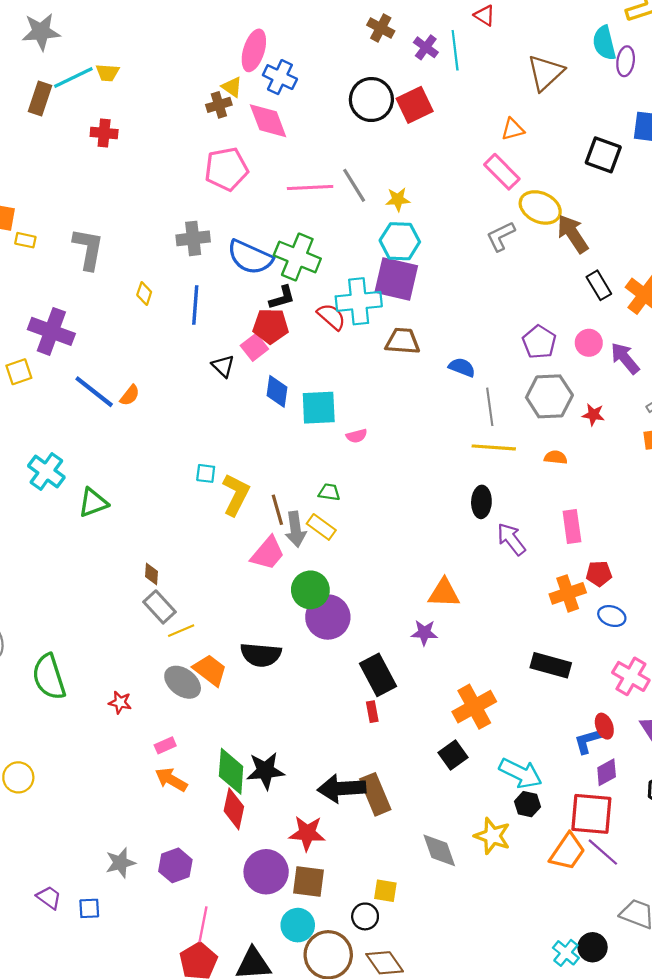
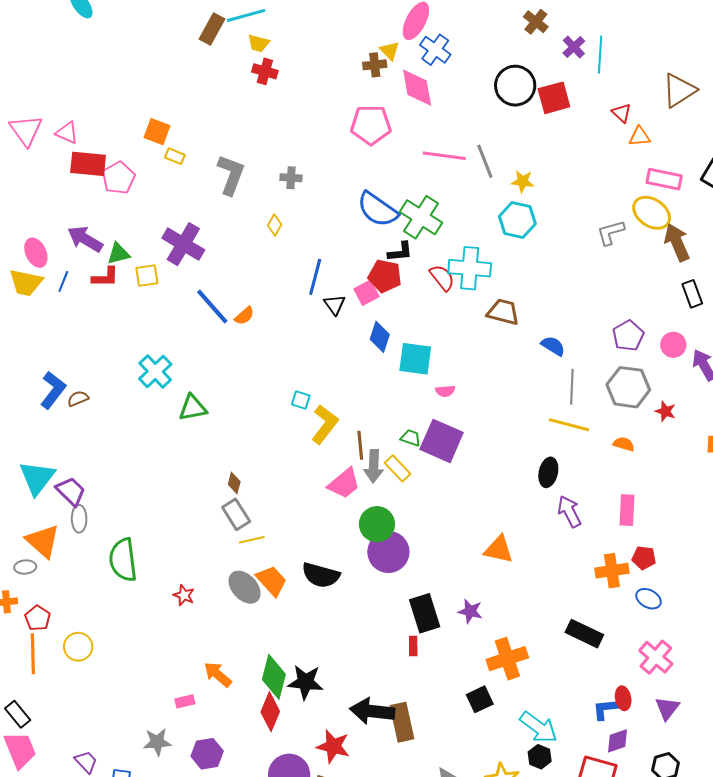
red triangle: (485, 15) -> (622, 113), moved
yellow trapezoid: (108, 73) -> (259, 43), moved
pink rectangle: (502, 172) -> (664, 179), moved, turned -44
gray cross: (193, 238) -> (291, 178), moved, size x0.7
purple square: (396, 279) -> (442, 441), moved
blue line: (195, 305) -> (315, 277), moved
purple star: (424, 633) -> (470, 611), moved
pink rectangle: (165, 745) -> (185, 701), moved

